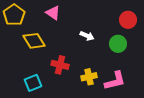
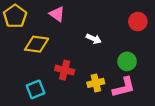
yellow diamond: (34, 41) -> (37, 44), turned -50
green circle: (118, 44) -> (127, 61), moved

